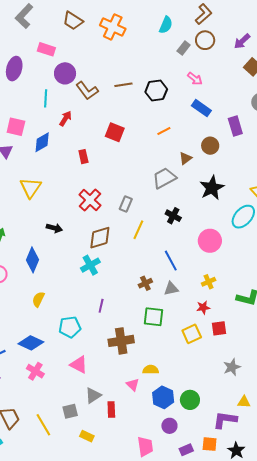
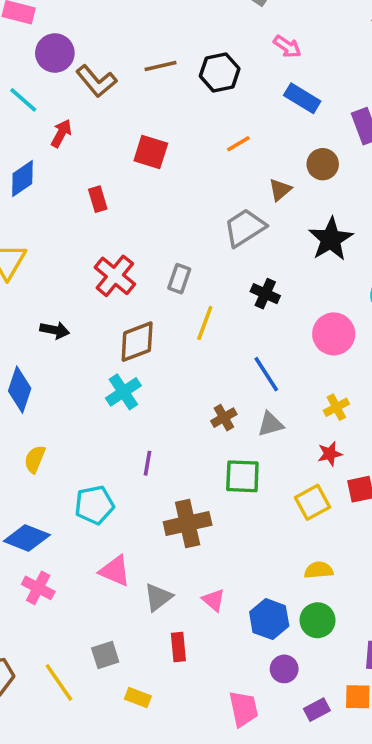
cyan line: (46, 98) -> (23, 100), turned -48
yellow semicircle: (151, 370) -> (319, 570), moved
gray triangle: (93, 395) -> (158, 597), moved

